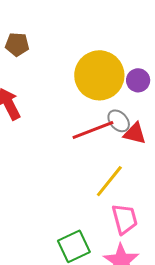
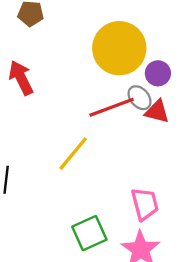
purple circle: (138, 80) -> (158, 73), moved
yellow line: (109, 181) -> (73, 154), moved

